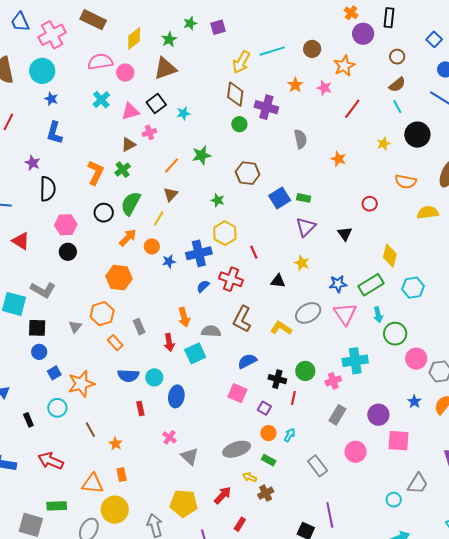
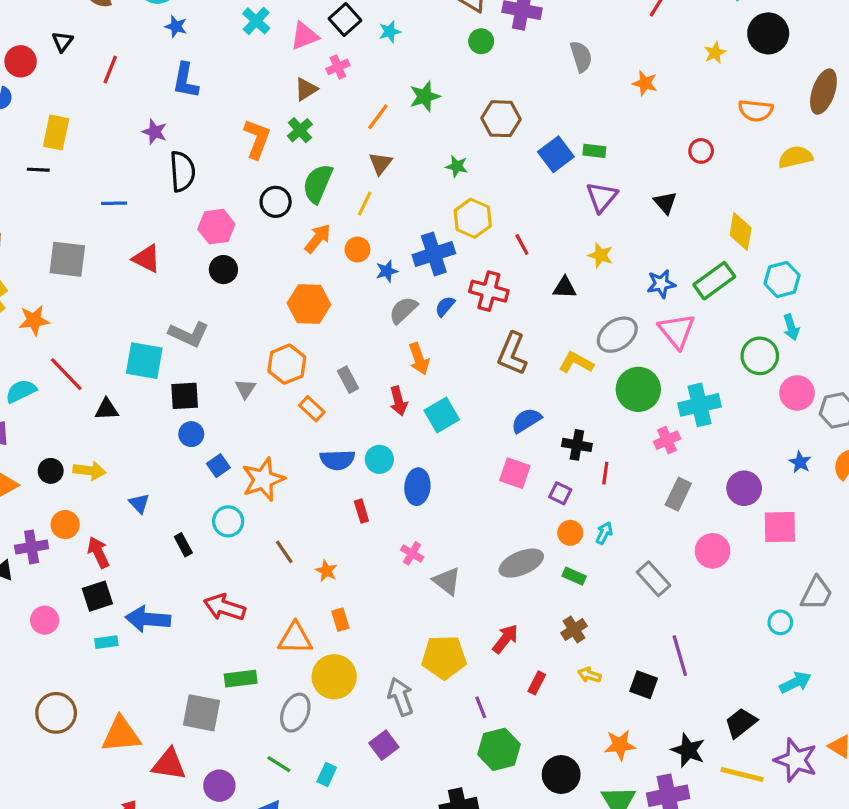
cyan arrow: (378, 315) -> (791, 327), moved
gray semicircle: (211, 331) -> (403, 310), moved, turned -42
green circle: (305, 371) -> (638, 389), moved, size x1.4
yellow arrow: (250, 477) -> (589, 675), moved

